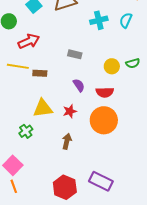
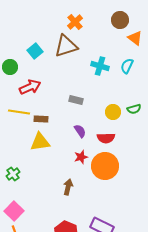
cyan cross: (99, 20) -> (100, 66), turned 30
yellow triangle: (43, 108) -> (40, 142), moved
red star: (70, 111) -> (81, 157), moved
green cross: (26, 131) -> (13, 174), moved

